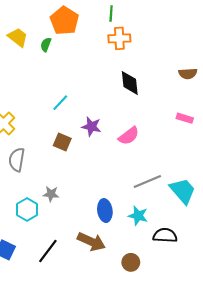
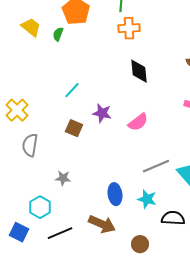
cyan hexagon: (27, 209) -> (40, 207), moved
black line: (48, 251) -> (60, 233), turned 30

